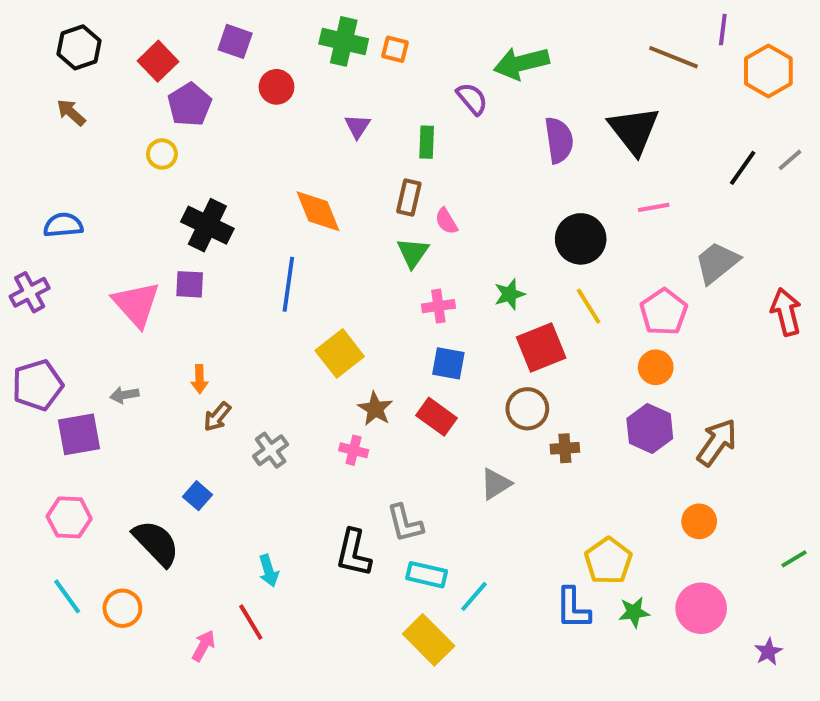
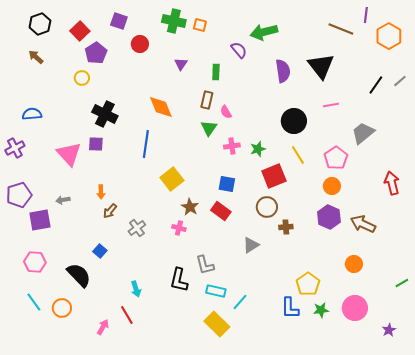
pink cross: (438, 306) -> (232, 146), moved
red arrow: (786, 312) -> (392, 183), moved
brown arrow: (717, 442) -> (363, 224), turned -100

